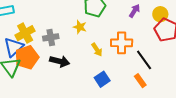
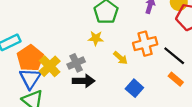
yellow cross: (25, 33) -> (50, 66), moved
gray cross: (51, 37) -> (76, 63), moved
orange pentagon: (27, 57) -> (30, 58), moved

